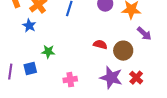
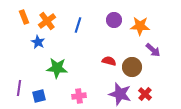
green star: (48, 52) -> (57, 68), size x1.5
blue square: (30, 69) -> (39, 96), moved

